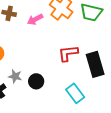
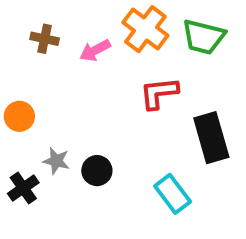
red L-shape: (68, 53) -> (159, 93), moved

